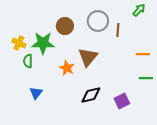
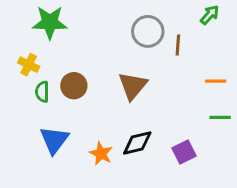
brown circle: (65, 26) -> (74, 86), moved
green star: (43, 43) -> (50, 22), moved
orange star: (67, 68) -> (101, 154), moved
blue triangle: (36, 93) -> (54, 140), size x1.5

